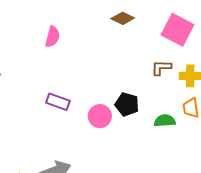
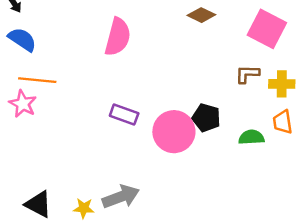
pink semicircle: (53, 37) -> (118, 37), size x1.5
pink circle: (100, 116) -> (174, 132), size x1.5

